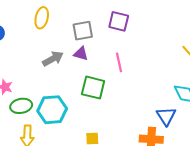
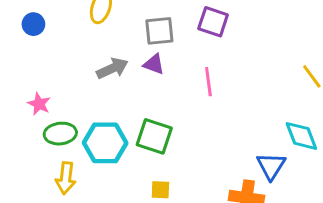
green square: (93, 88) -> (154, 136), moved

